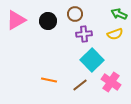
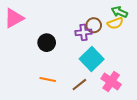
brown circle: (75, 14) -> (94, 25), moved
black circle: (48, 21) -> (47, 43), moved
yellow semicircle: (115, 34) -> (115, 23), moved

